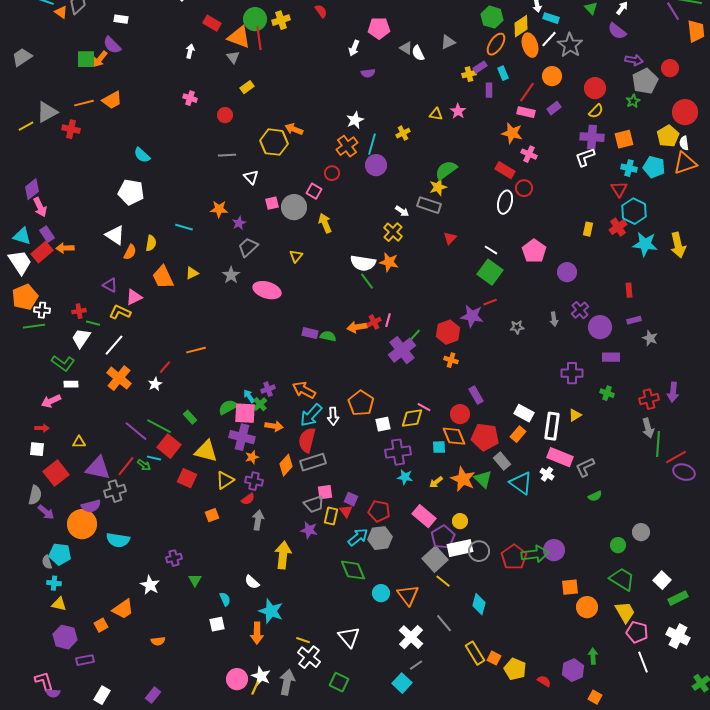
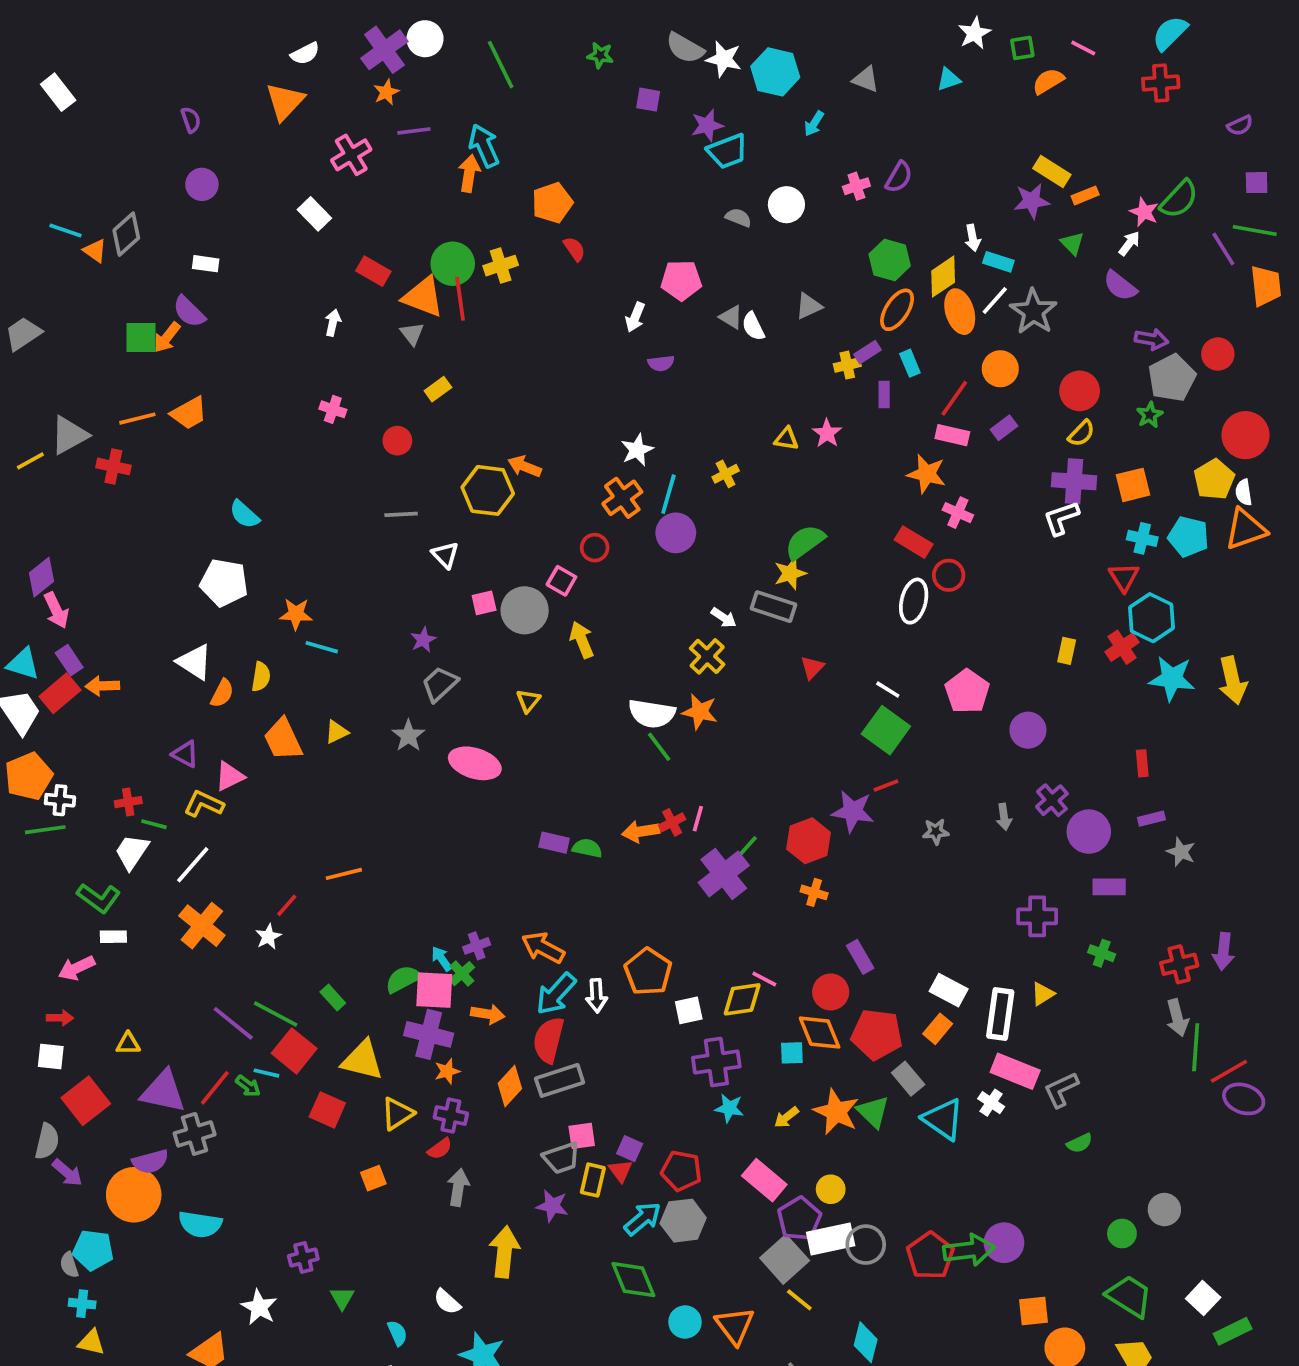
orange star: (219, 209) -> (296, 614), moved

